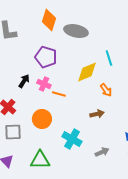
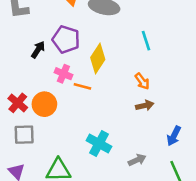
yellow diamond: (87, 72) -> (98, 58), moved, turned -35
black arrow: (24, 81) -> (38, 50), moved
brown arrow: (97, 114) -> (145, 105), moved
orange circle: (42, 119) -> (44, 104), moved

